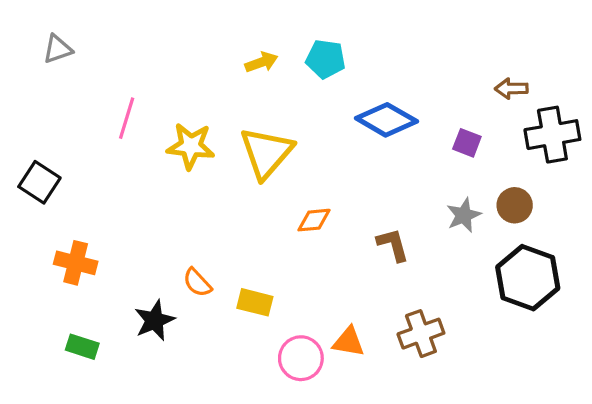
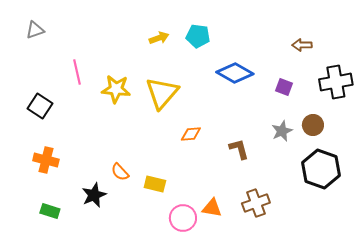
brown arrow: (511, 89) -> (302, 45), moved
pink line: (127, 118) -> (77, 72), turned -30
black square: (39, 182) -> (40, 106), moved

